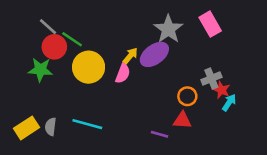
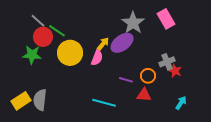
cyan arrow: (229, 103) -> (181, 103), moved
cyan line: (87, 124) -> (104, 103), moved
gray semicircle: (51, 127) -> (40, 100), size x1.5
purple line: (159, 134) -> (126, 80), moved

